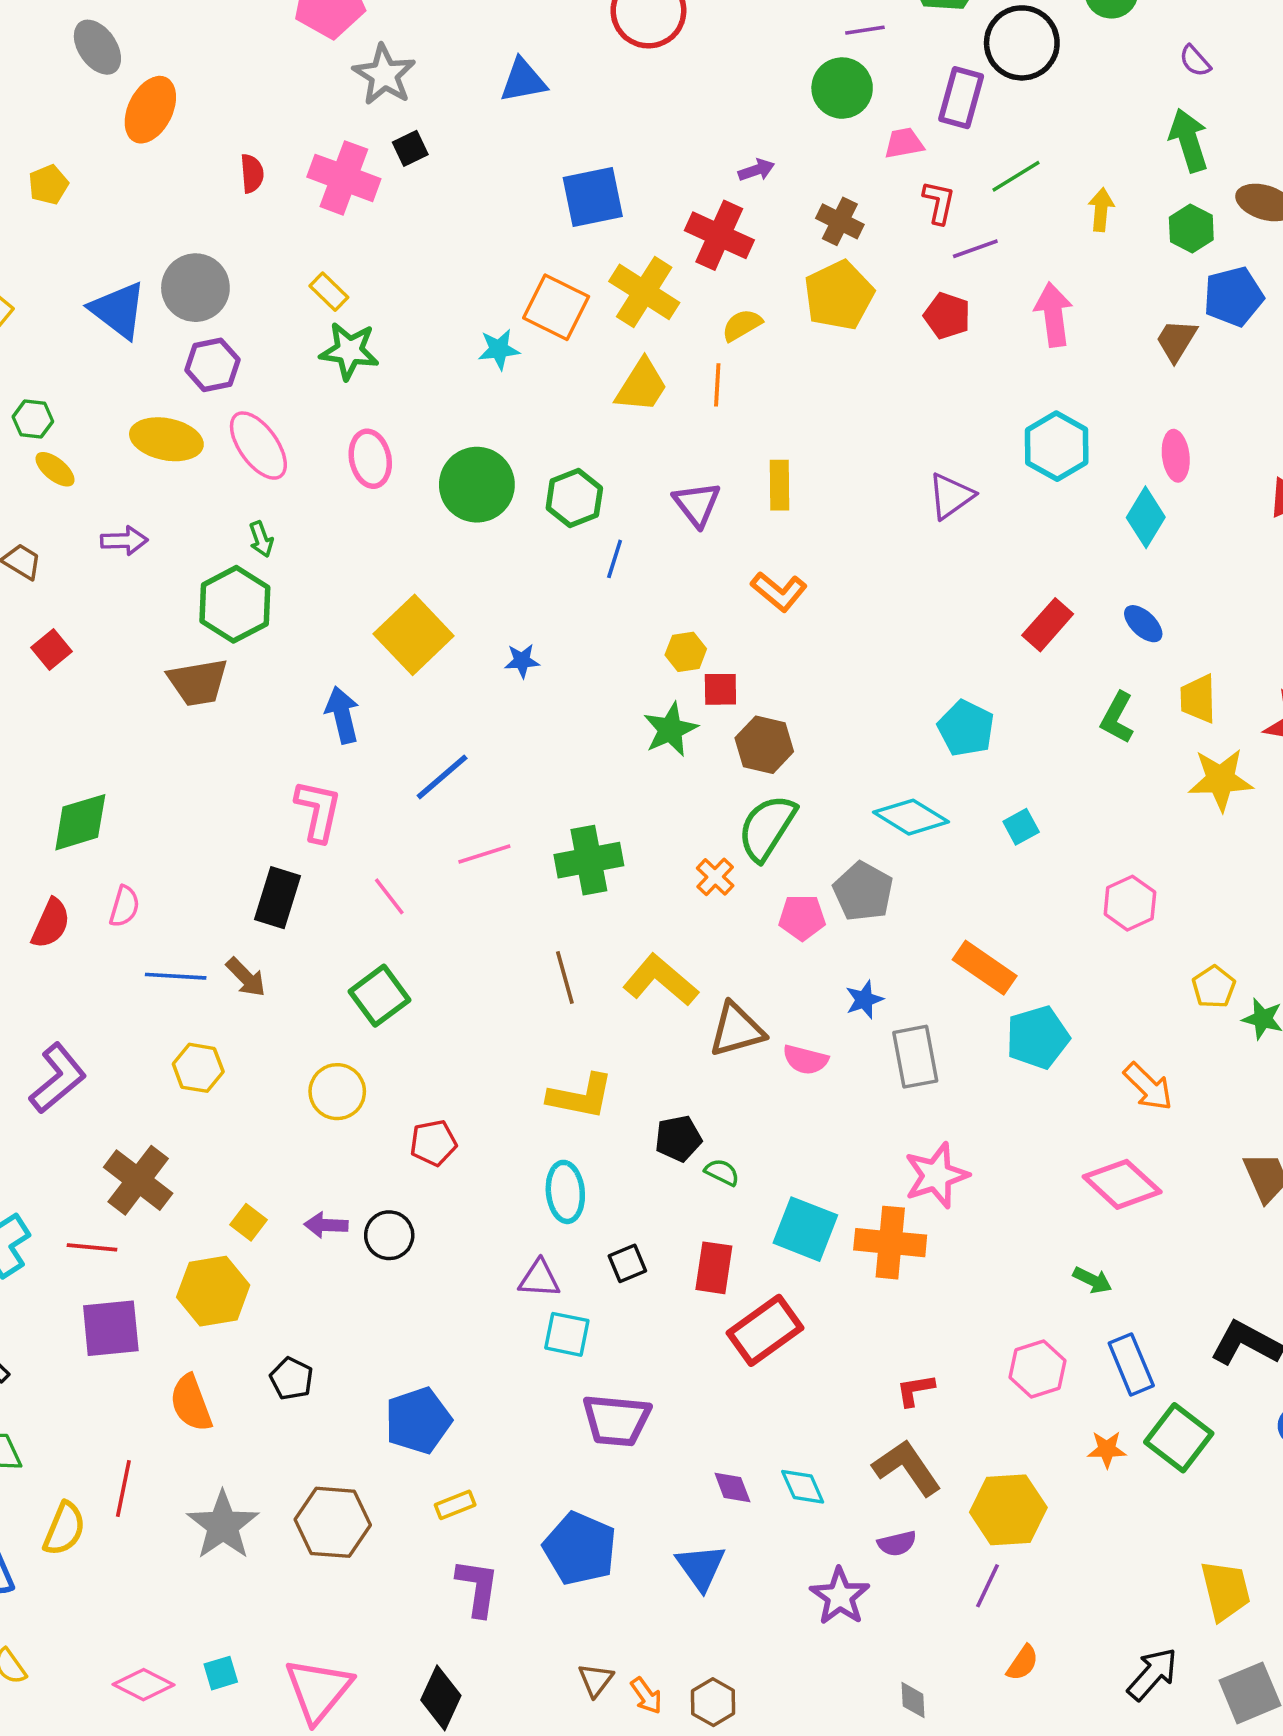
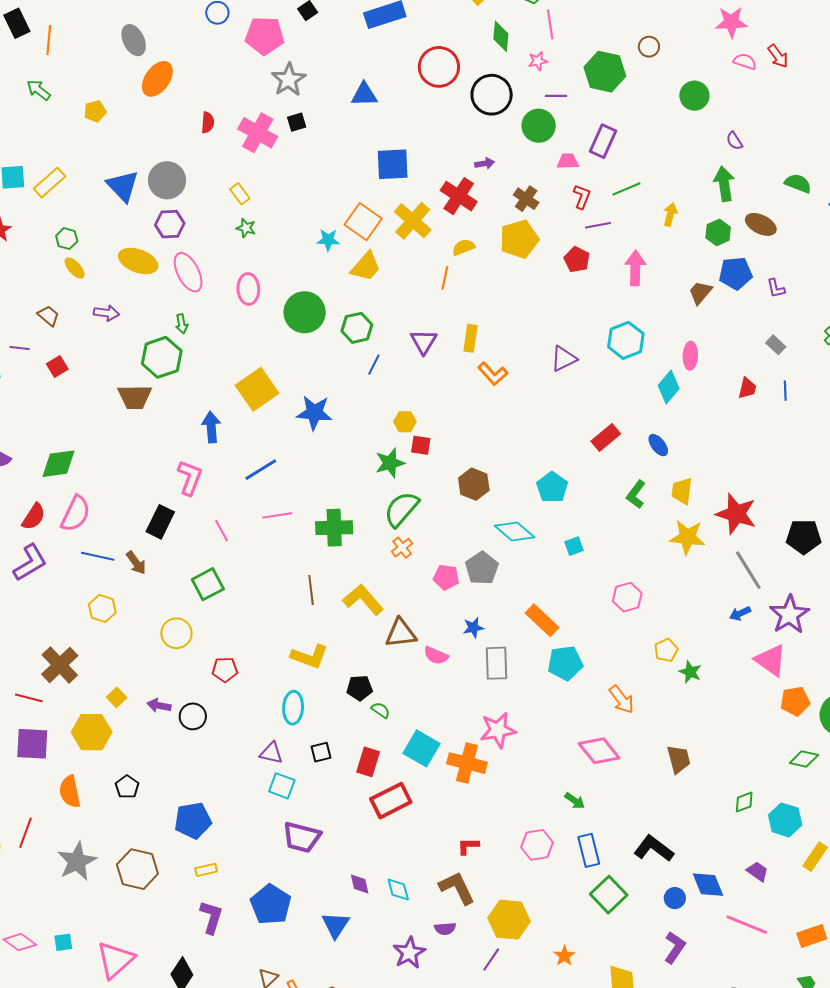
black circle: (1022, 43) -> (492, 95), moved
green star: (349, 351) -> (246, 228), size x0.6
yellow trapezoid: (642, 386) -> (366, 267), moved
orange L-shape: (779, 591) -> (493, 374), moved
blue star: (522, 661) -> (314, 413), size x1.8
brown hexagon: (764, 745) -> (474, 484), moved
green semicircle: (767, 828) -> (401, 509), moved
pink semicircle: (124, 906) -> (76, 514), size x1.6
purple L-shape: (58, 1078) -> (30, 563), moved
orange star: (1107, 1449) -> (564, 956), moved, turned 30

